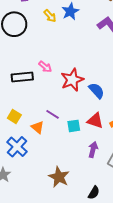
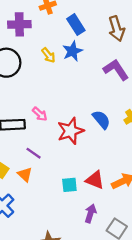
blue semicircle: (96, 91) -> (101, 120), moved
purple line: (53, 114) -> (34, 153), moved
orange triangle: (38, 127) -> (25, 174), moved

